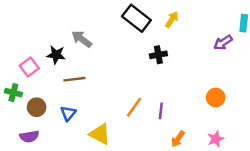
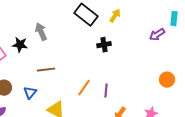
gray arrow: (82, 39) -> (41, 32), turned 30
brown line: (74, 79) -> (46, 70), moved
orange circle: (216, 97) -> (167, 80), moved

